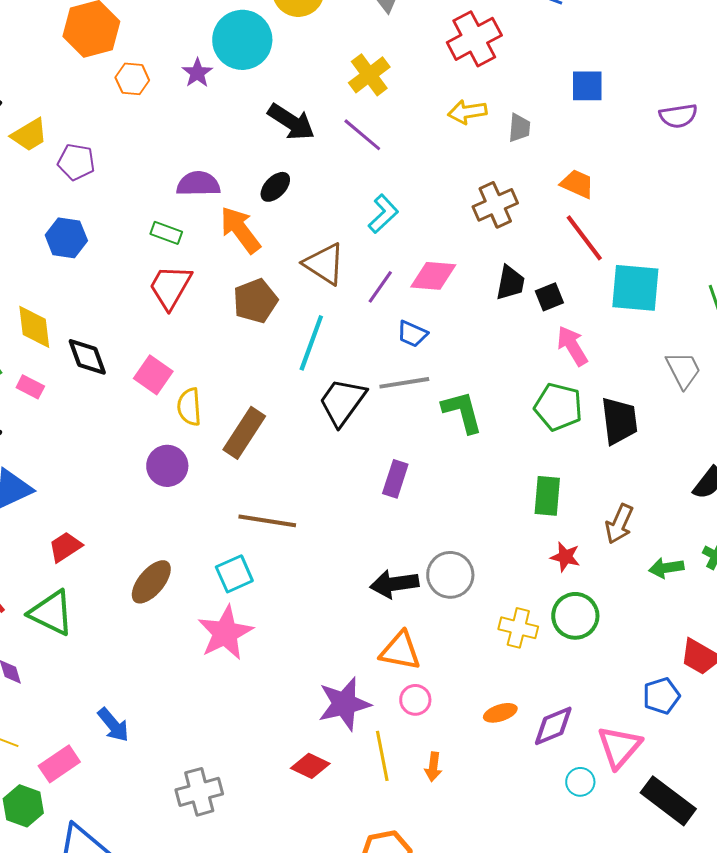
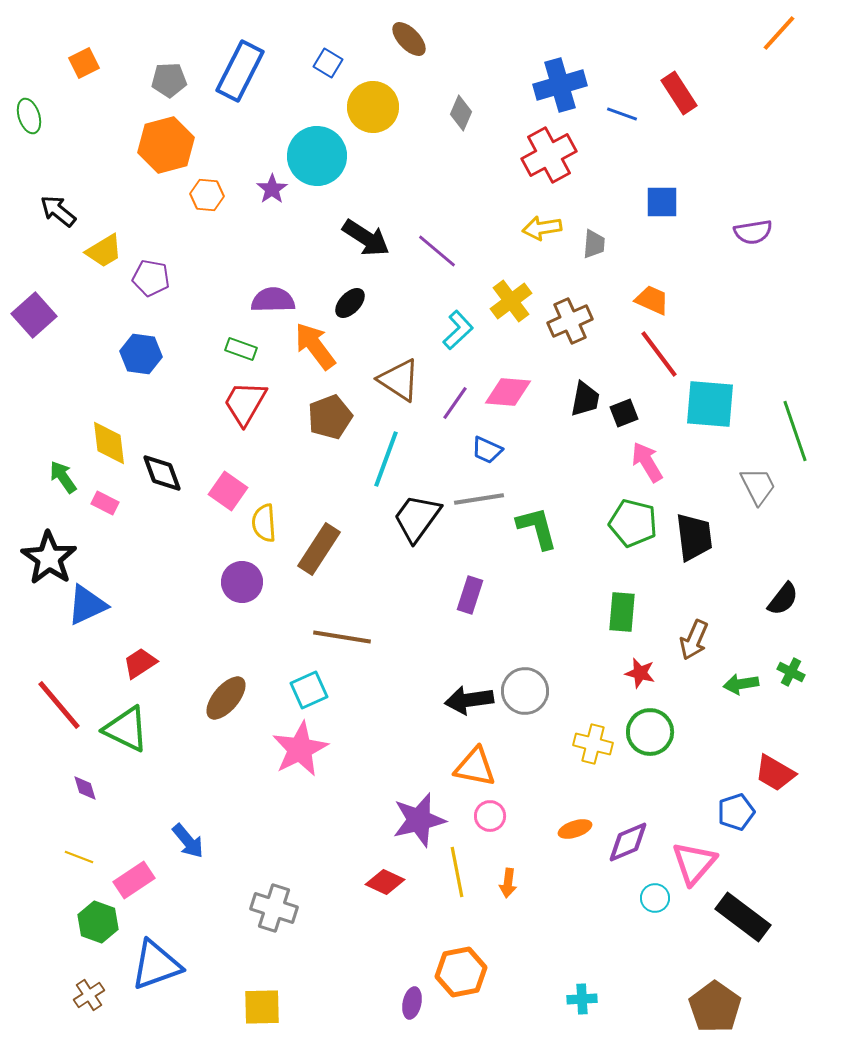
yellow cross: (369, 75) -> (511, 301), moved
gray cross: (199, 792) -> (274, 908), turned 33

